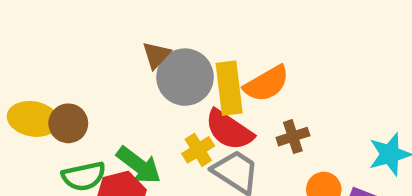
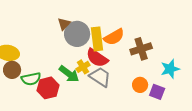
brown circle: (68, 123) -> (12, 70), moved
brown cross: (293, 137) -> (141, 49), moved, size x1.5
green arrow: (139, 165) -> (69, 74), moved

